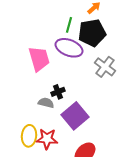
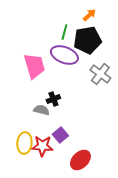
purple square: (75, 116) -> (60, 135), moved, size x0.6

